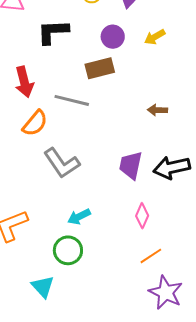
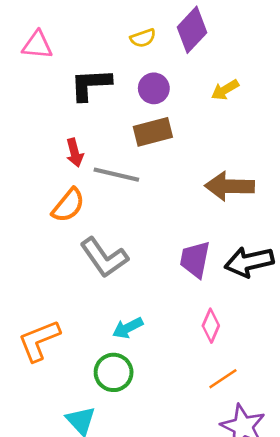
purple circle: (113, 37) -> (154, 88), moved
red arrow: (24, 82) -> (75, 153), moved, size x0.7
brown arrow: (157, 110) -> (230, 186), size x1.8

